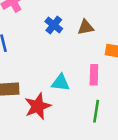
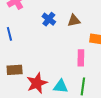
cyan triangle: (61, 83) -> (61, 86), moved

